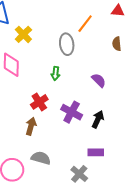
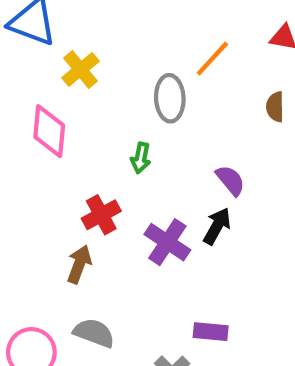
black arrow: (98, 119) -> (217, 226), moved

